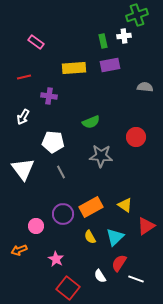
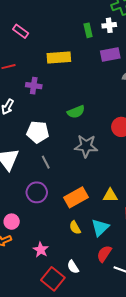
purple rectangle: (110, 65) -> (110, 54), moved
yellow triangle: (125, 205) -> (110, 195), turned -35
purple circle: (63, 214) -> (37, 192), moved
pink circle: (36, 226) -> (12, 222), moved
white semicircle: (100, 276) -> (73, 267), moved

